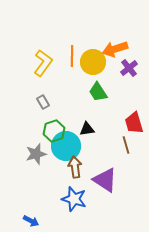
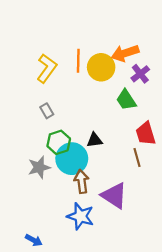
green trapezoid: (98, 92) -> (126, 100), moved

